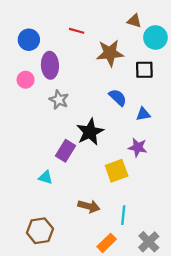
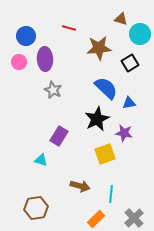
black square: (144, 70) -> (130, 63), turned -30
pink circle: (26, 80) -> (19, 62), moved
blue semicircle: (118, 97) -> (106, 88), size x1.4
black star: (90, 132) -> (97, 119), moved

